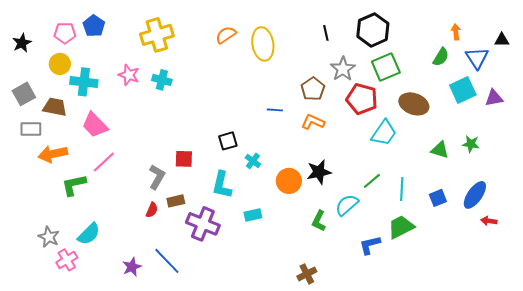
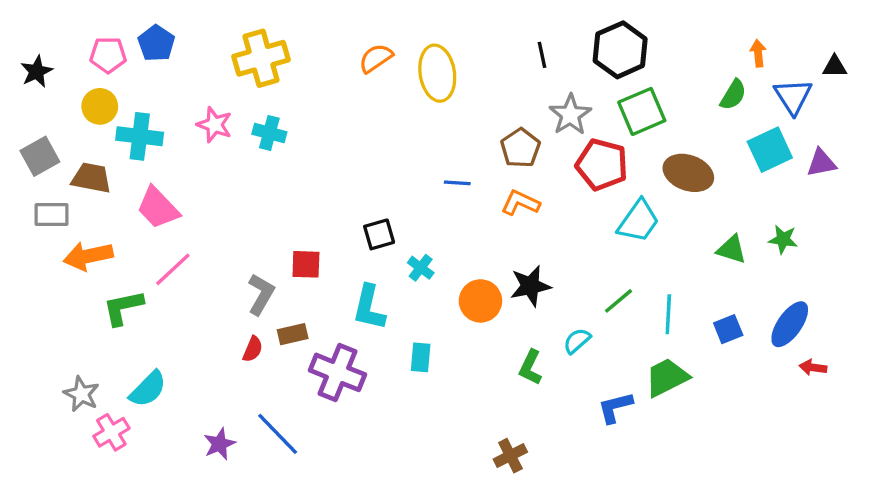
cyan semicircle: (347, 205) -> (577, 341), size x0.7
cyan rectangle: (253, 215) -> (421, 357), turned -72

